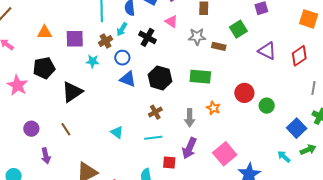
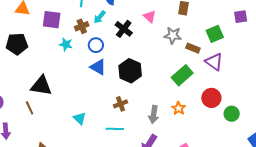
purple triangle: (267, 51) -> (214, 62), moved
green rectangle: (200, 77) -> (182, 75), moved, turned -55
black triangle: (72, 92) -> (41, 86), moved, turned 35

